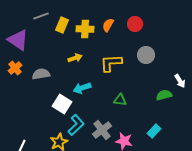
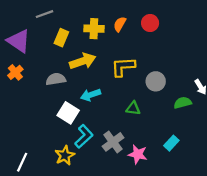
yellow rectangle: (62, 25) -> (61, 38), moved
gray circle: (146, 55) -> (156, 81), moved
yellow arrow: (75, 58) -> (83, 61), size x1.6
gray semicircle: (41, 74) -> (56, 79), moved

